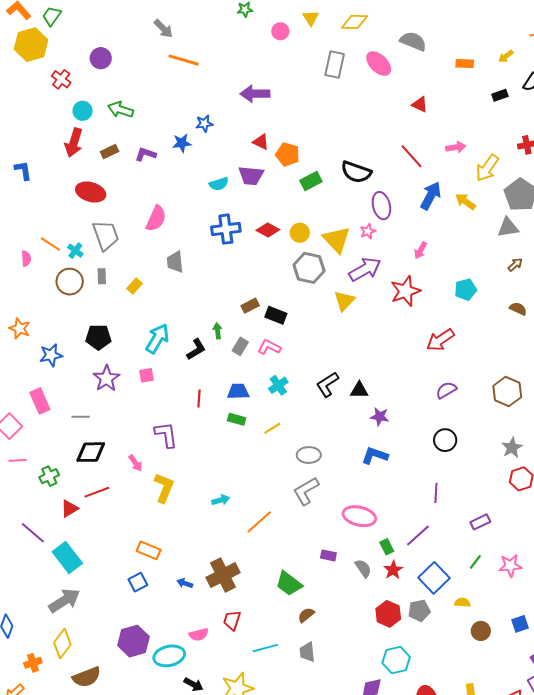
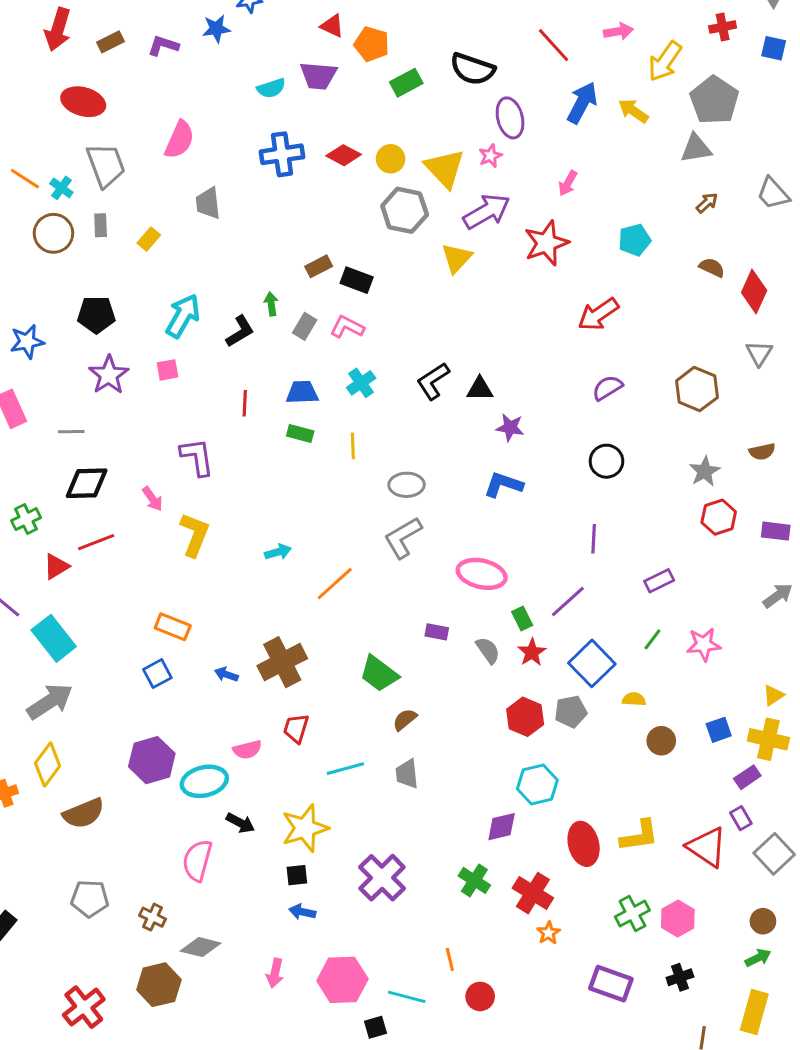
yellow line: (272, 428) -> (353, 446), turned -60

